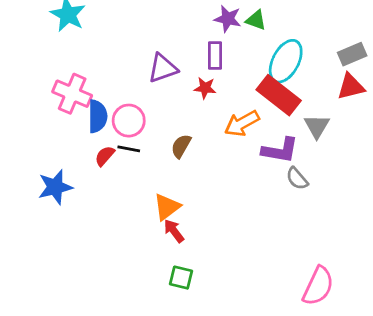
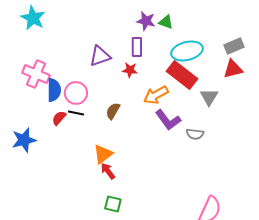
cyan ellipse: (286, 61) -> (187, 51), turned 48
purple L-shape: (280, 150) -> (168, 120), moved, turned 44
gray semicircle: (297, 179) -> (195, 134), turned -42

